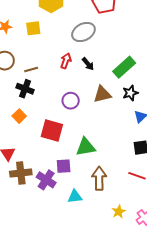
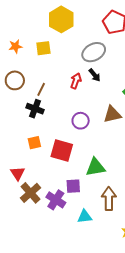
black arrow: (88, 64) -> (95, 75), moved
brown line: (31, 69) -> (41, 89), turned -48
orange square: (19, 116) -> (34, 143), moved, turned 32
brown cross: (21, 173) -> (31, 193), turned -35

